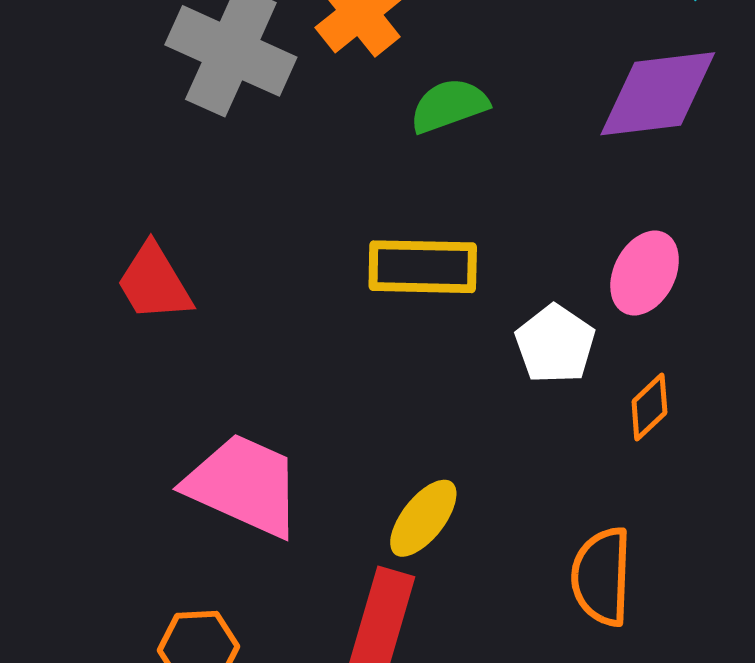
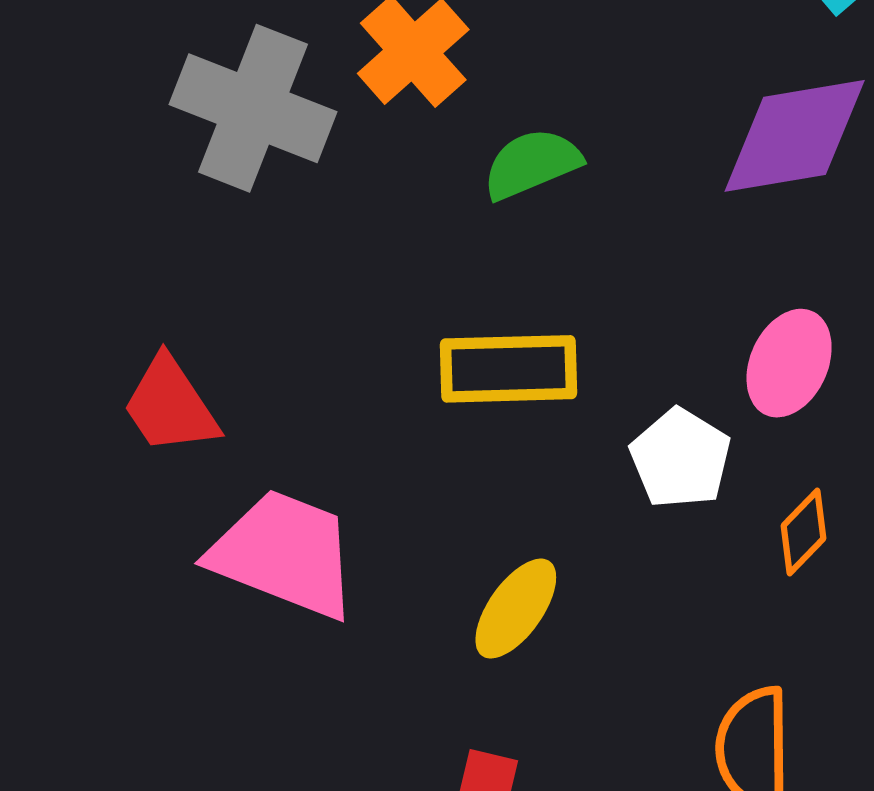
pink trapezoid: (244, 485) -> (284, 554), moved
yellow ellipse: (423, 518) -> (516, 609), moved

